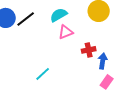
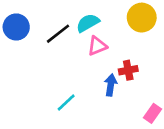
black line: (26, 19) -> (58, 34), moved
blue arrow: (103, 61) -> (111, 85), moved

